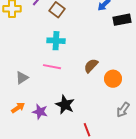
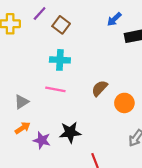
black star: (65, 105) -> (70, 132), turned -30
orange arrow: (18, 108) -> (23, 128), moved

